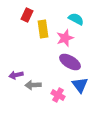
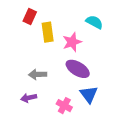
cyan semicircle: (76, 19) -> (94, 22), moved
purple arrow: (16, 75) -> (29, 98), moved
gray arrow: (33, 85) -> (38, 74), moved

